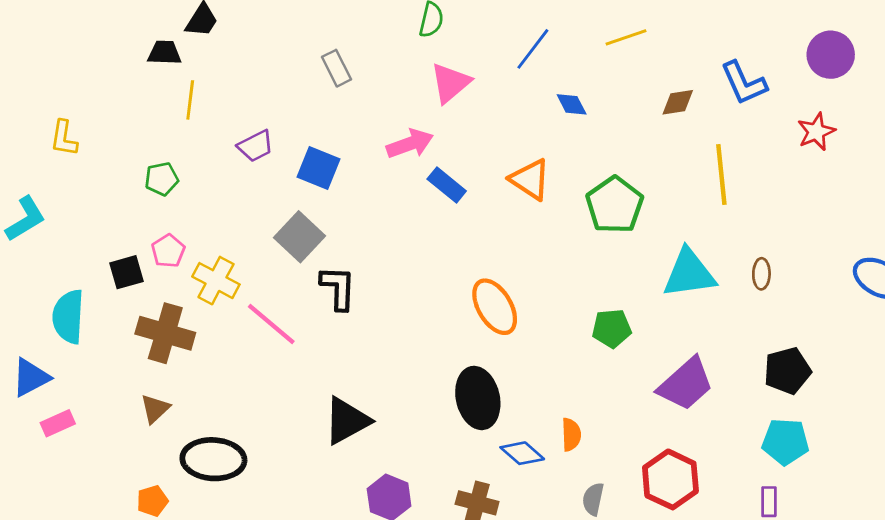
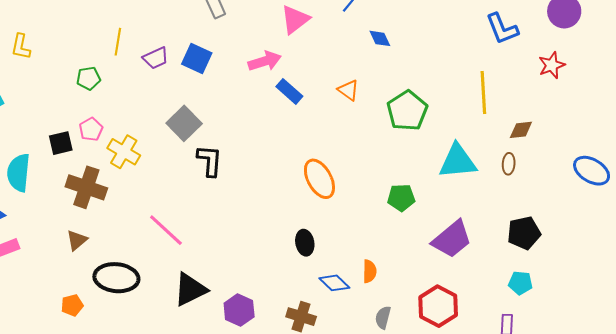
yellow line: (190, 100) -> (118, 42), moved
brown diamond: (678, 102) -> (521, 130), moved
blue square: (319, 168) -> (197, 58), moved
orange triangle: (530, 179) -> (348, 90), size x0.7
pink line: (271, 324) -> (166, 230), moved
black ellipse: (478, 398) -> (305, 243), size x0.6
black triangle: (347, 421) -> (190, 289), moved
cyan pentagon: (785, 442) -> (520, 283), size x0.7

